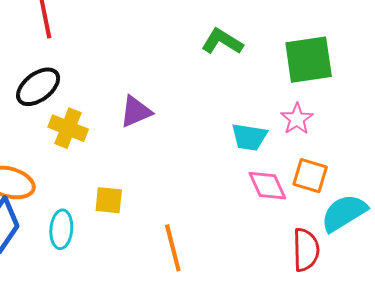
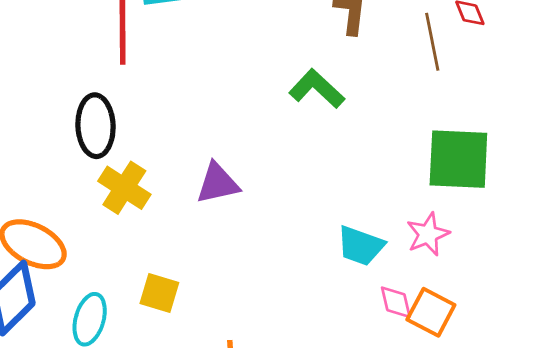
green L-shape: (222, 42) -> (317, 89), moved
black ellipse: (38, 87) -> (96, 126), turned -66
pink diamond: (267, 186) -> (396, 302), moved, size x0.7

